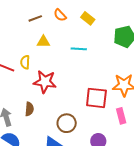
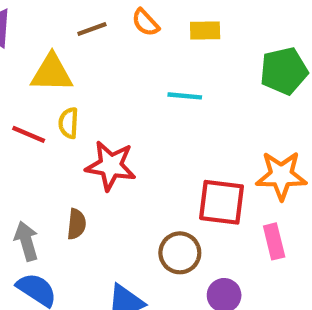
yellow rectangle: (88, 18) -> (205, 30), turned -40
yellow triangle: (43, 42) -> (52, 73), moved, size x1.5
brown circle: (67, 123) -> (180, 253), moved

